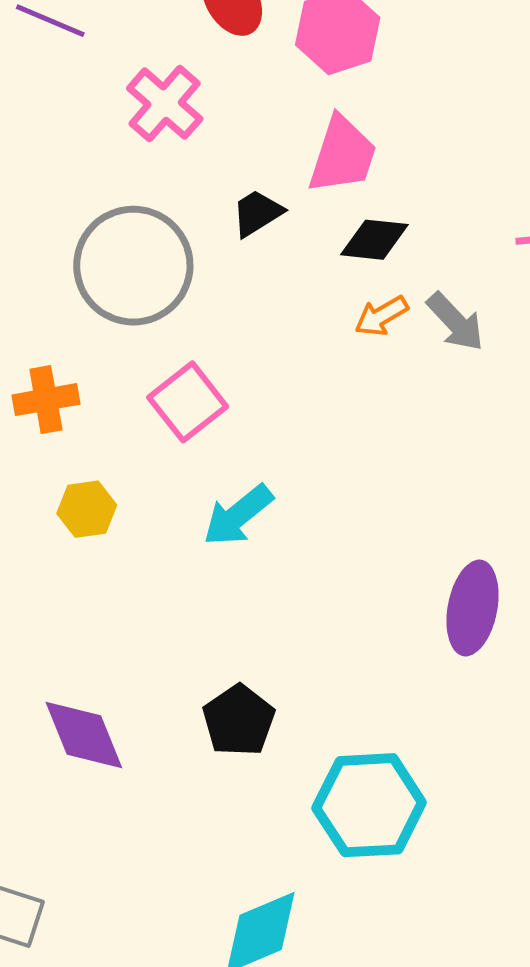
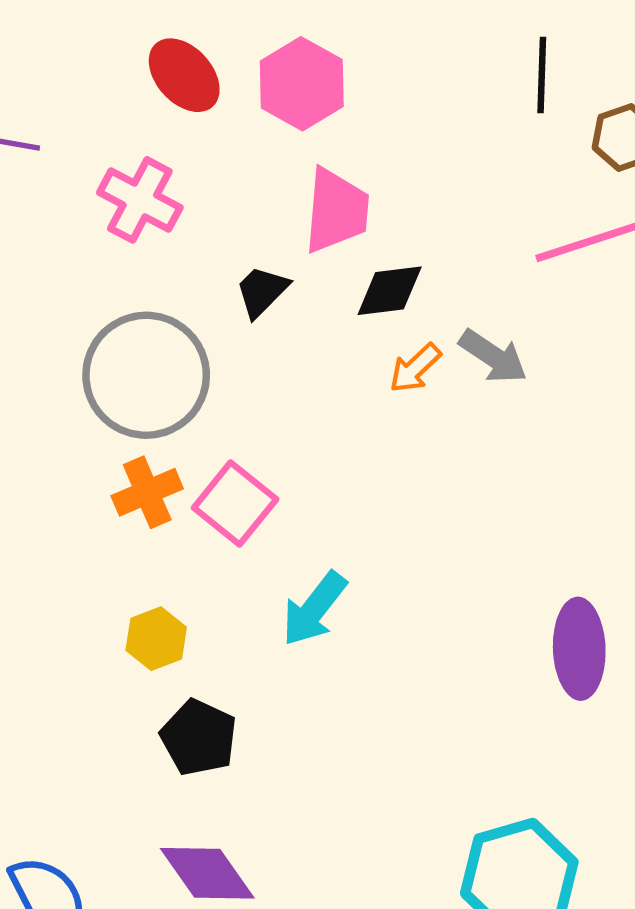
orange cross: (46, 400) -> (147, 492), moved
black pentagon: (239, 720) -> (199, 737), moved

